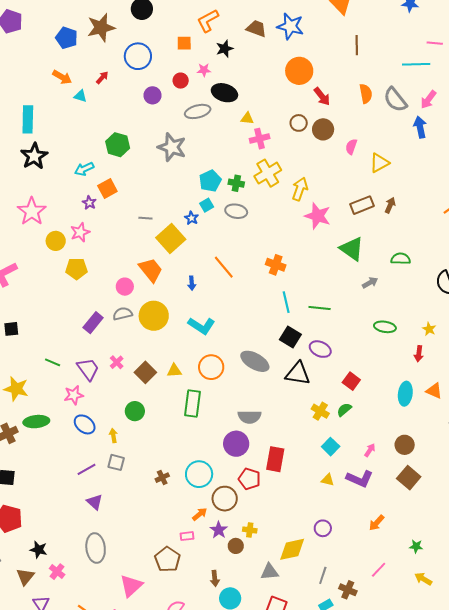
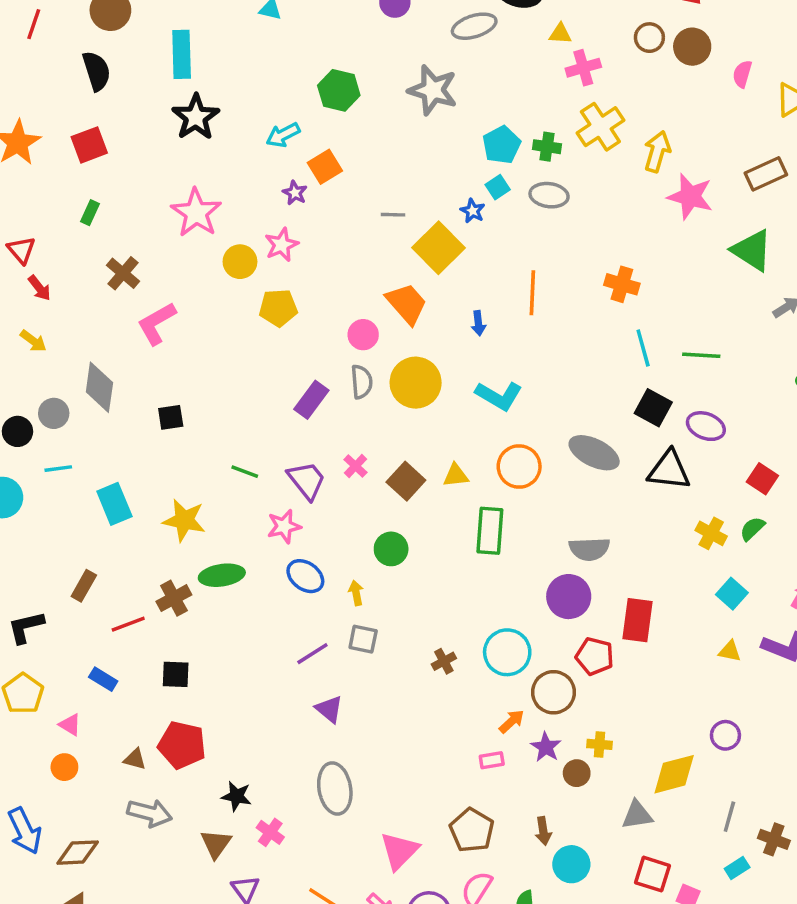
orange line: (224, 267) -> (532, 293), turned 45
gray semicircle: (123, 314) -> (362, 382), turned 102
brown pentagon: (167, 559) -> (472, 830), moved

